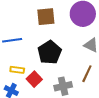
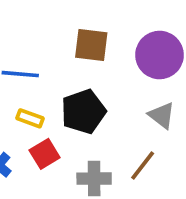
yellow rectangle: (17, 70) -> (30, 118), moved

